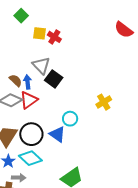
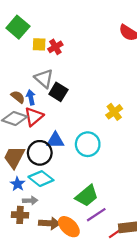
green square: (21, 16) -> (18, 27), size x1.5
red cross: (54, 37) -> (55, 47), turned 32
cyan circle: (70, 119) -> (88, 144), moved, size x1.5
blue triangle: (57, 134) -> (55, 140), moved, turned -30

